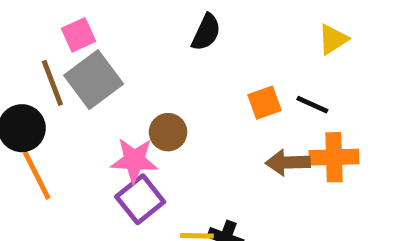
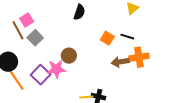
gray square: (94, 80) -> (35, 38), size x0.7
brown line: (52, 83) -> (18, 30), moved
orange square: (265, 103) -> (107, 38), turned -32
purple square: (140, 199) -> (41, 75), moved

